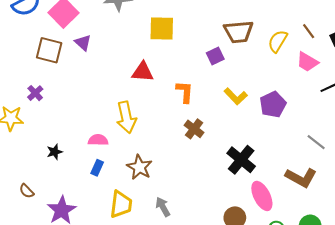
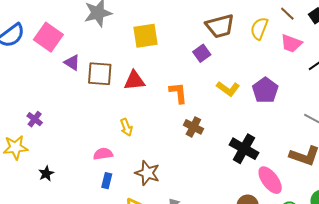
brown square: (49, 50) -> (100, 74), moved
yellow arrow: (126, 117) -> (126, 127), size x0.6
black star: (55, 152) -> (46, 174), moved

